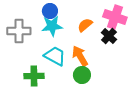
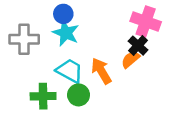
orange semicircle: (85, 25) -> (130, 59), moved
cyan star: (52, 26) -> (66, 33), turned 30
green circle: (82, 75) -> (79, 95), moved

